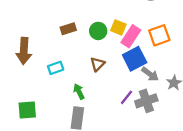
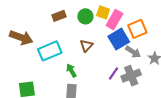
orange square: (159, 35) -> (137, 29), moved
brown arrow: (24, 51) -> (21, 38), turned -70
cyan rectangle: (56, 68) -> (50, 51), size x1.6

